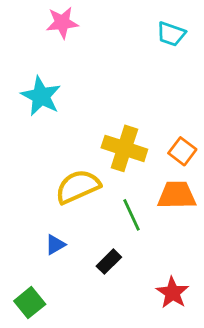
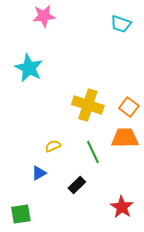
yellow semicircle: (78, 187) -> (53, 146), moved, size x0.5
green square: (30, 303) -> (21, 214), turned 30

